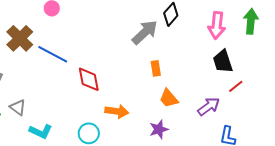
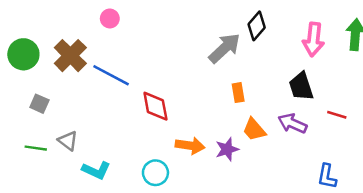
black trapezoid: (223, 61) -> (301, 86), moved
red line: (236, 86) -> (337, 115), turned 56
purple arrow: (209, 106) -> (292, 123), moved, turned -120
purple star: (159, 129) -> (227, 149), moved

